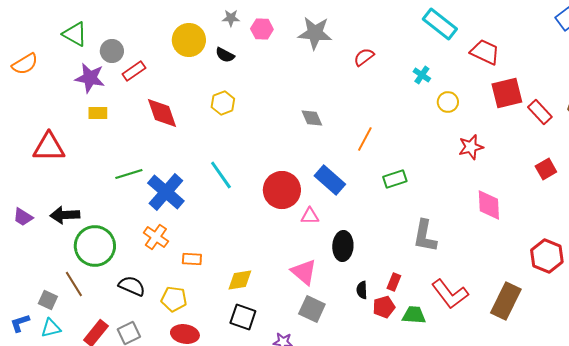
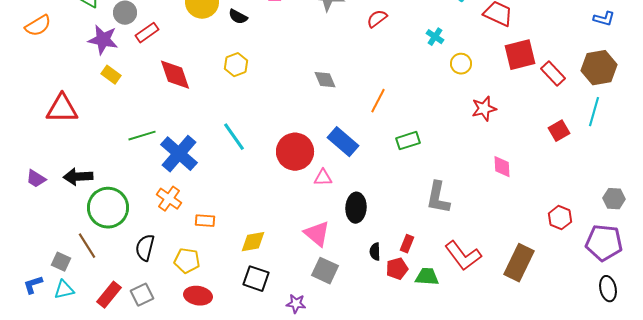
yellow rectangle: (98, 113) -> (111, 75), turned 36
pink diamond: (489, 205) -> (502, 167), size x0.7
red hexagon: (547, 256) -> (560, 218), size x0.7
black semicircle: (132, 286) -> (145, 248), turned -100

